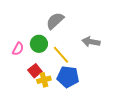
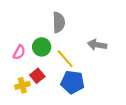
gray semicircle: (55, 21) -> (59, 22), turned 132
yellow cross: (44, 80) -> (22, 85), moved

